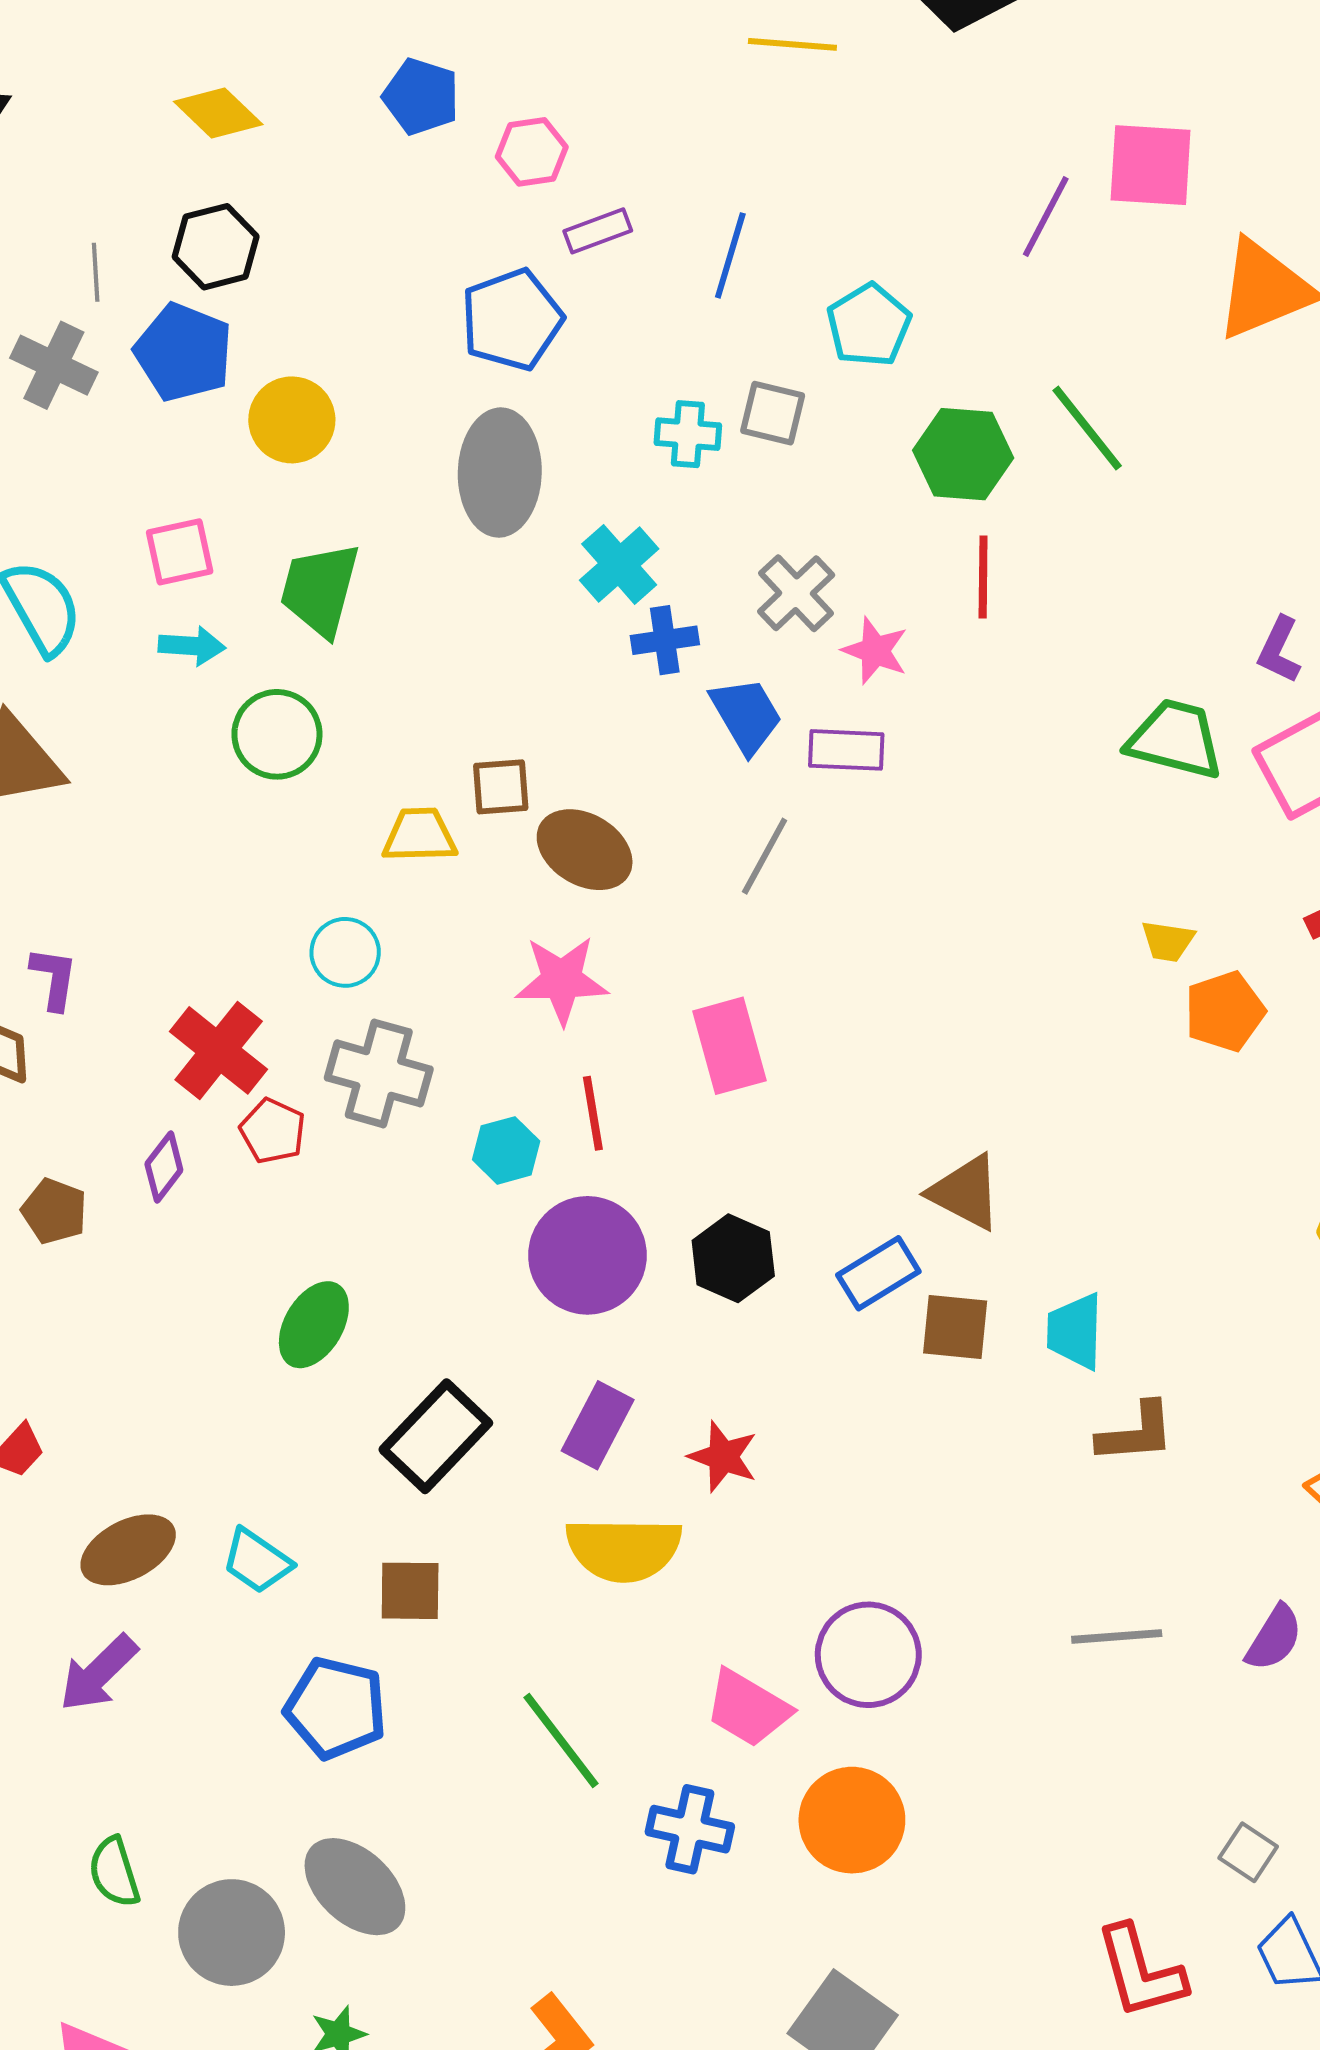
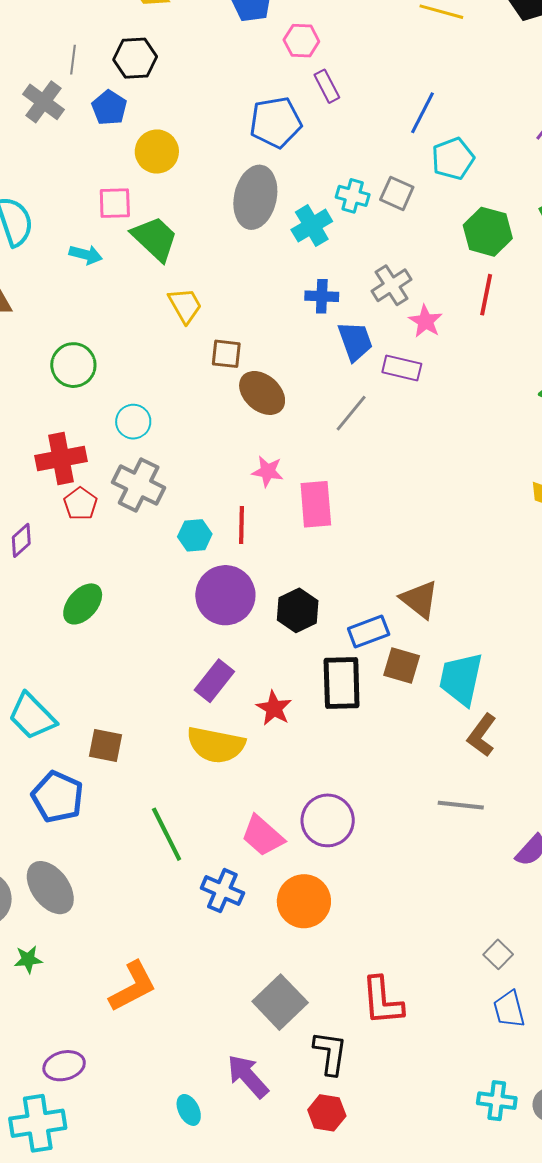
purple rectangle: (598, 231) -> (327, 86), turned 72
blue line: (730, 255) -> (423, 113), moved
blue pentagon: (184, 352) -> (109, 108), size x0.7
pink square: (180, 552) -> (115, 203), moved
cyan cross: (619, 564) -> (312, 226), moved
green trapezoid: (320, 589) -> (155, 239), turned 108
green circle: (277, 734) -> (73, 365), moved
yellow trapezoid: (419, 835) -> (185, 305), moved, turned 51
pink star: (562, 980) -> (268, 471), moved, size x0.7
red cross: (219, 1050) -> (61, 459), turned 30
purple diamond: (164, 1167) -> (21, 540), moved
cyan trapezoid: (1075, 1331) -> (461, 679), size x1.4
brown L-shape: (1136, 1433) -> (482, 735), turned 120
black rectangle: (436, 1436) -> (342, 683), moved, turned -56
cyan trapezoid: (257, 1561) -> (32, 716), size x1.4
gray line: (1117, 1636) -> (461, 805), moved
red L-shape: (1140, 1972) -> (382, 1001), moved

